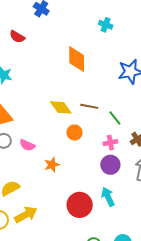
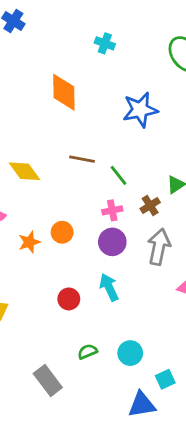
yellow diamond: (61, 107) -> (25, 171), moved
orange circle: (74, 133) -> (62, 232), moved
red circle: (80, 205) -> (69, 299), size x0.6

